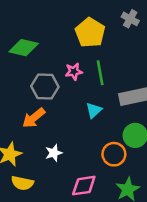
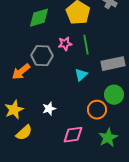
green diamond: (24, 48) -> (39, 18), moved, turned -30
orange arrow: (34, 118) -> (21, 72), moved
yellow semicircle: (22, 183) -> (24, 133), turned -54

